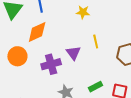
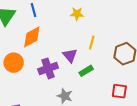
yellow line: (96, 41) -> (92, 43), turned 32
green rectangle: (95, 87) -> (86, 71), moved

